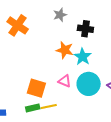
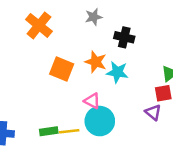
cyan star: (82, 57) -> (117, 72), turned -30
cyan circle: (89, 84) -> (100, 121), moved
orange square: (36, 88) -> (62, 69), moved

